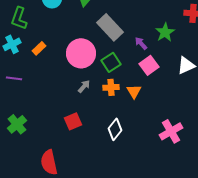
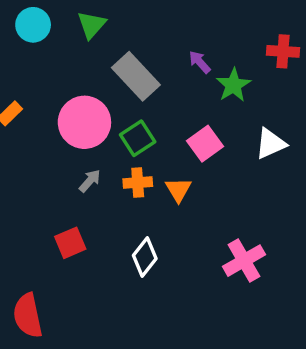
purple arrow: (141, 43) -> (200, 62), moved

